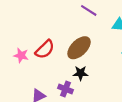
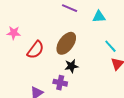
pink star: (21, 55) -> (14, 33), moved

